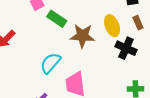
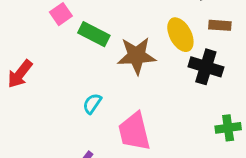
brown rectangle: (138, 23) -> (220, 25), turned -56
cyan semicircle: (50, 63) -> (92, 104), size x0.6

